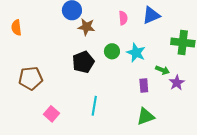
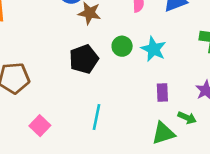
green arrow: (162, 70) -> (187, 118), moved

